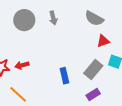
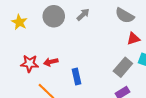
gray arrow: (53, 18) -> (83, 15), turned -120
blue rectangle: (64, 76) -> (76, 77), moved

